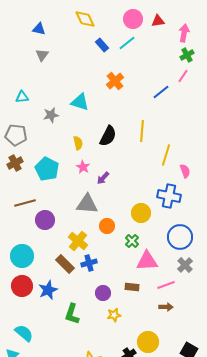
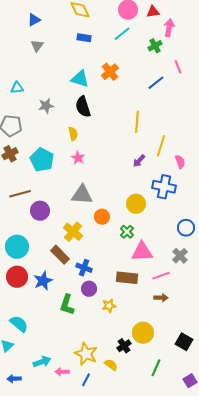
blue triangle: (39, 29) -> (34, 20), turned -40
pink arrow: (184, 33) -> (169, 28), moved
blue rectangle: (102, 45) -> (84, 38), moved, turned -40
green cross: (187, 55) -> (155, 46), moved
pink line: (183, 76) -> (178, 67), turned -56
cyan triangle: (80, 102) -> (80, 79), moved
black semicircle: (108, 136) -> (83, 107), moved, turned 135
purple arrow: (103, 178) -> (139, 161), moved
blue circle: (180, 237) -> (186, 228), moved, size x0.7
blue cross: (89, 263) -> (84, 268), moved, turned 35
brown rectangle: (132, 287) -> (127, 278), size x1.5
purple circle: (103, 293) -> (89, 289), moved

